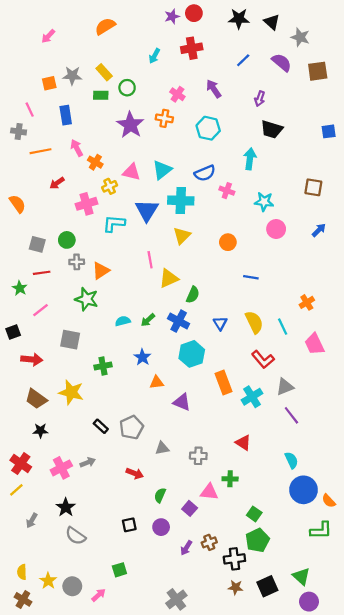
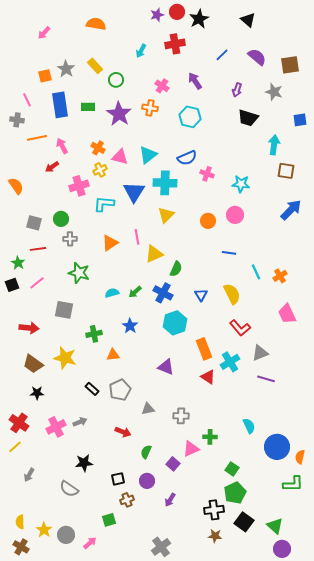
black star: (239, 19) -> (199, 19), moved, turned -30
orange semicircle: (105, 26) -> (96, 24), turned 42
gray star: (300, 37) -> (274, 92), moved
gray star: (72, 76) -> (66, 69), turned 30
green rectangle: (101, 95) -> (88, 107), moved
blue rectangle: (66, 115) -> (60, 105), size x1.4
pink arrow: (77, 148) -> (62, 146), moved
cyan arrow: (250, 159) -> (274, 145), moved
orange cross: (95, 162) -> (98, 148), moved
pink circle: (276, 229) -> (235, 215), moved
blue arrow: (319, 230) -> (291, 210), size x1.6
orange triangle: (101, 271) -> (110, 243), moved
cyan line: (283, 327) -> (256, 272), moved
black square: (13, 332) -> (12, 285), moved
orange triangle: (157, 382) -> (113, 355), moved
purple line: (291, 415) -> (266, 379), turned -36
red triangle: (243, 443) -> (208, 377), moved
cyan semicircle: (291, 460) -> (249, 426), moved
pink triangle: (209, 492) -> (191, 449), turned -30
orange semicircle: (329, 501) -> (300, 457), turned 56
black star: (66, 507) -> (84, 463), moved, turned 30
brown cross: (209, 542) -> (127, 500), moved
black square: (267, 586) -> (244, 522), moved, turned -30

